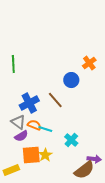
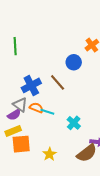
purple semicircle: (21, 136) -> (14, 115), moved
orange square: (31, 155) -> (21, 144), moved
yellow star: (45, 155) -> (49, 154), moved
yellow rectangle: (11, 170) -> (13, 131), moved

